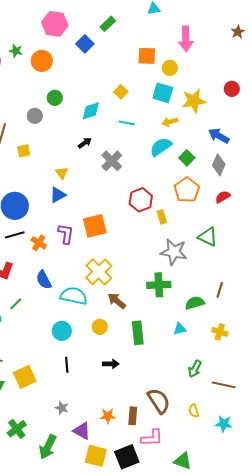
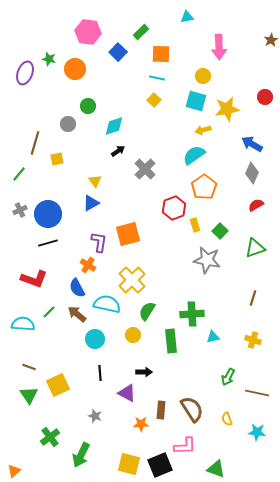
orange square: (147, 56) -> (161, 54), moved
cyan diamond: (91, 111) -> (114, 126), moved
cyan line: (127, 123) -> (157, 78), moved
green square: (187, 158) -> (220, 231), moved
orange pentagon: (187, 190) -> (204, 187), moved
green triangle: (208, 237) -> (255, 248), moved, turned -45
orange cross: (39, 243) -> (88, 265), moved
green cross: (159, 285) -> (192, 314), moved
brown arrow: (117, 301) -> (77, 314), moved
green semicircle: (195, 303) -> (147, 311), moved, turned -42
brown rectangle: (133, 416) -> (161, 410), moved
purple triangle: (82, 431) -> (127, 393), moved

